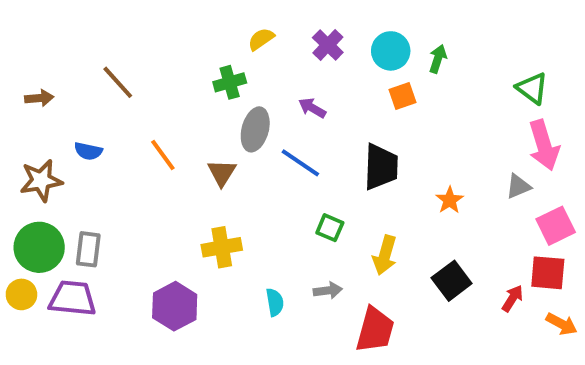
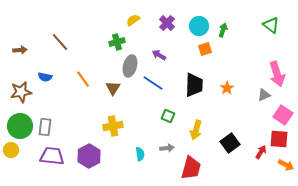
green triangle: (532, 88) -> (271, 25), moved
orange star: (450, 200) -> (227, 88), moved
pink square: (556, 226) -> (283, 115), turned -30
purple trapezoid: (73, 298) -> (52, 156), moved

